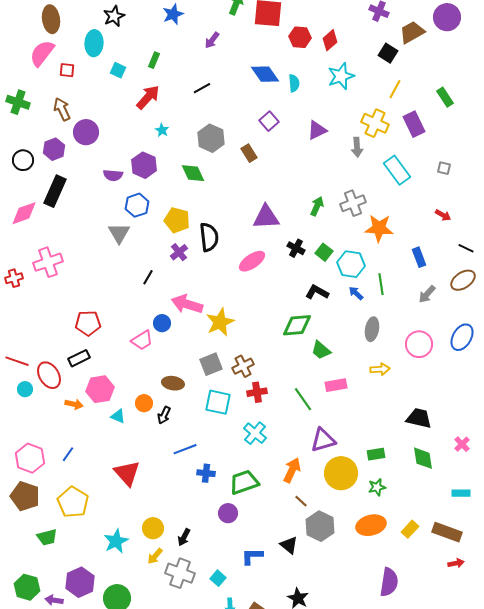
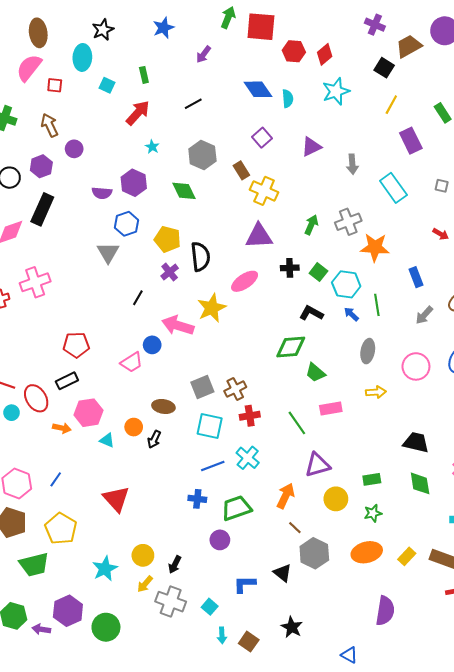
green rectangle: (154, 60) -> (144, 75), turned -35
yellow cross: (375, 123) -> (264, 191), moved
purple circle: (86, 132) -> (74, 149), size x0.7
black cross: (296, 248) -> (290, 268), turned -30
yellow star: (220, 322) -> (212, 308), moved
blue line: (185, 449) -> (213, 466), moved
yellow circle: (341, 473) -> (336, 499), size x0.7
green trapezoid: (47, 537) -> (34, 565), size x1.4

